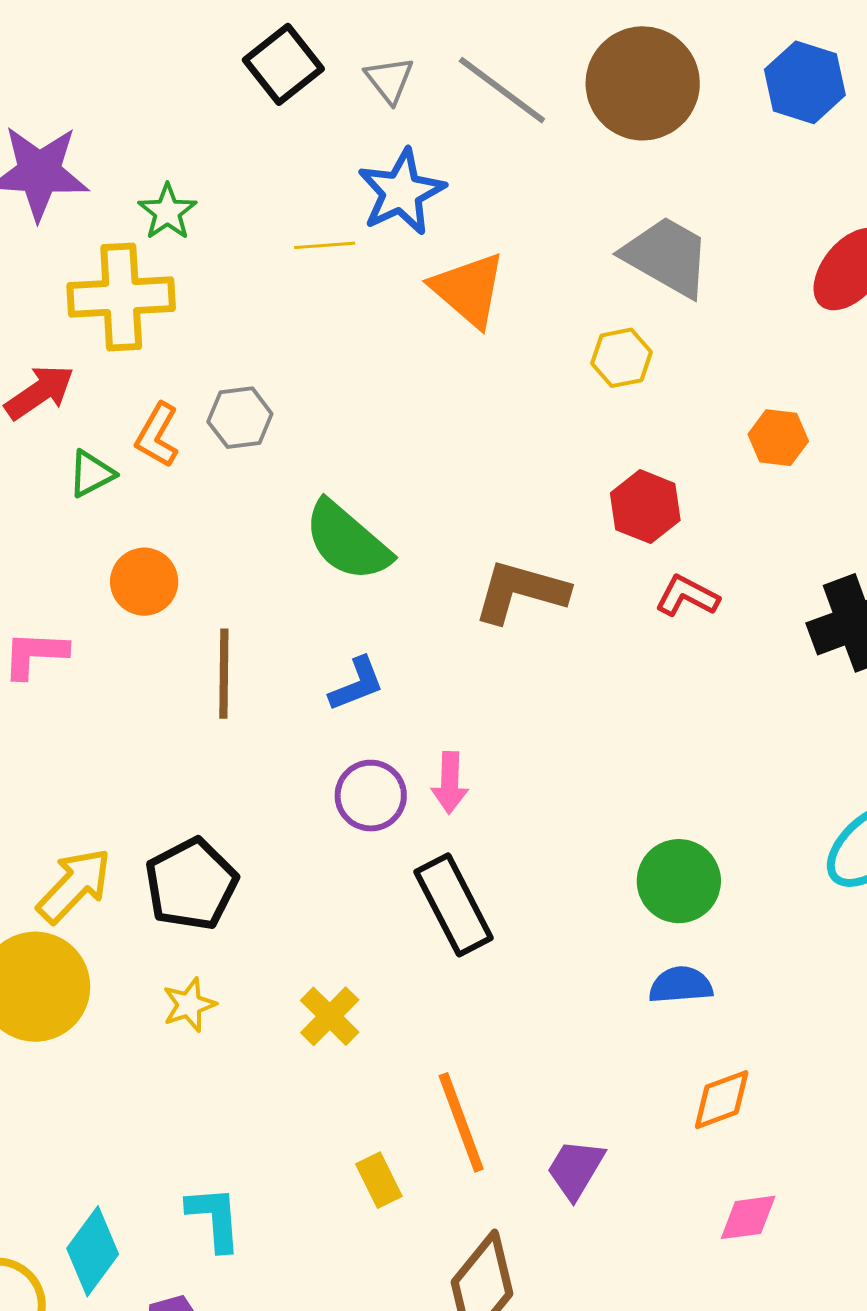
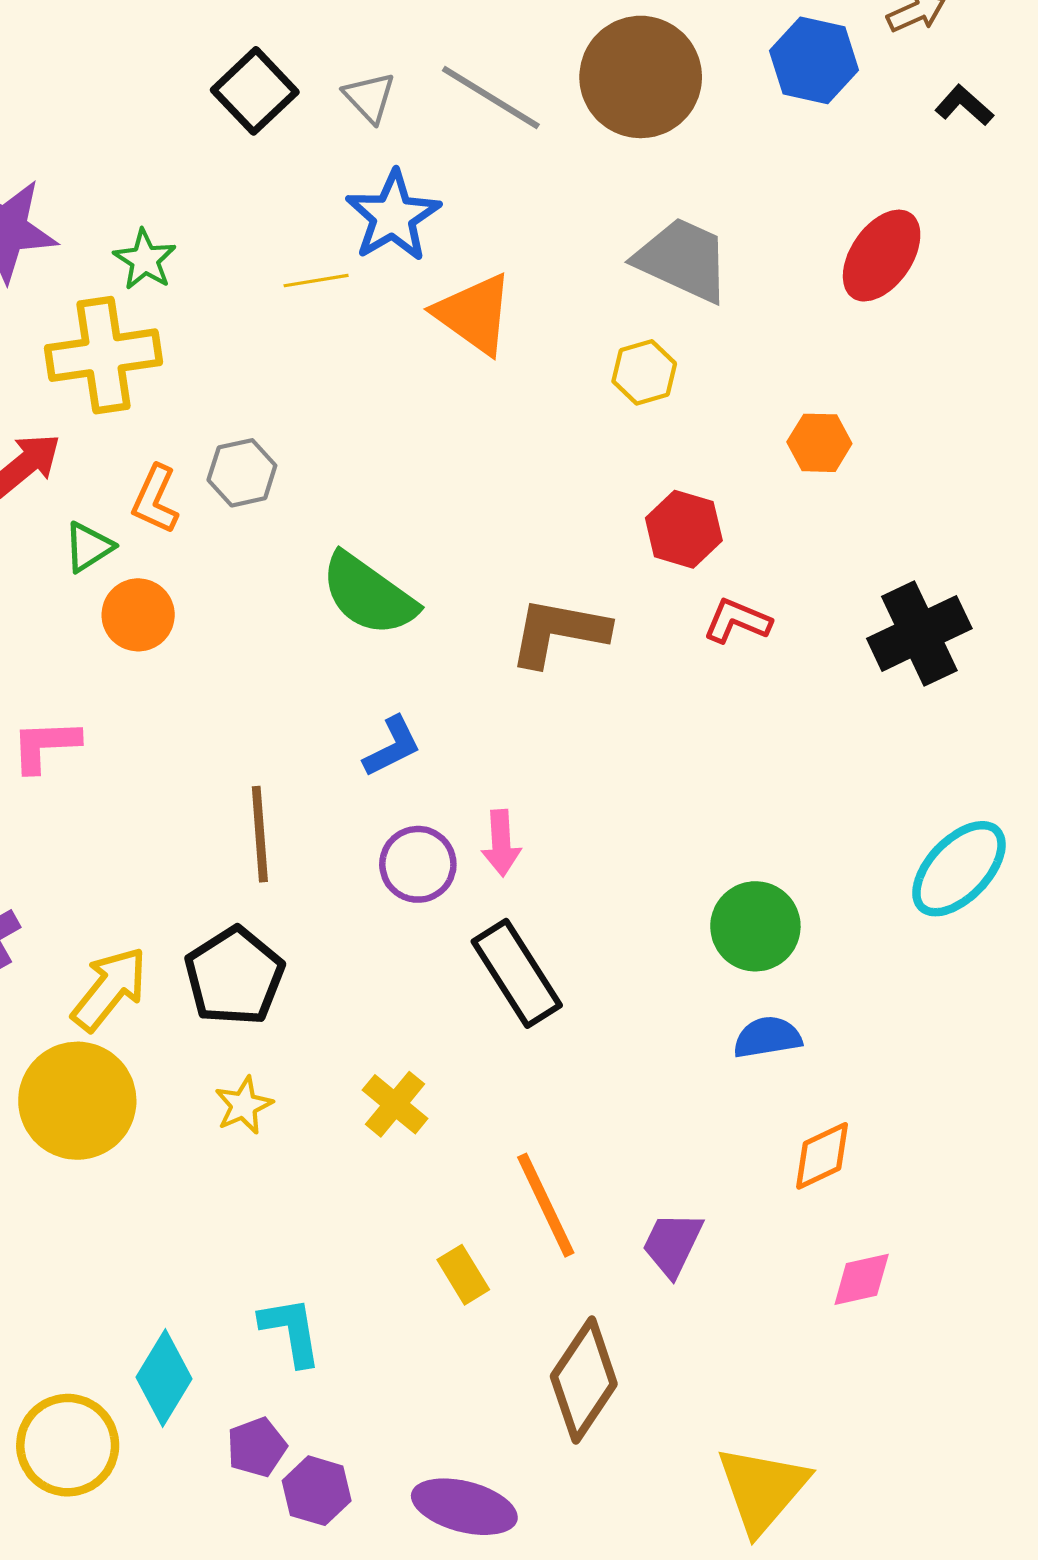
orange circle: (144, 582) -> (138, 615), moved
brown line: (224, 674) -> (260, 834), moved

